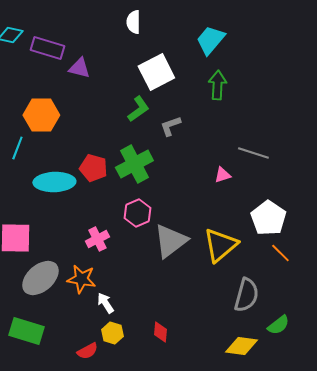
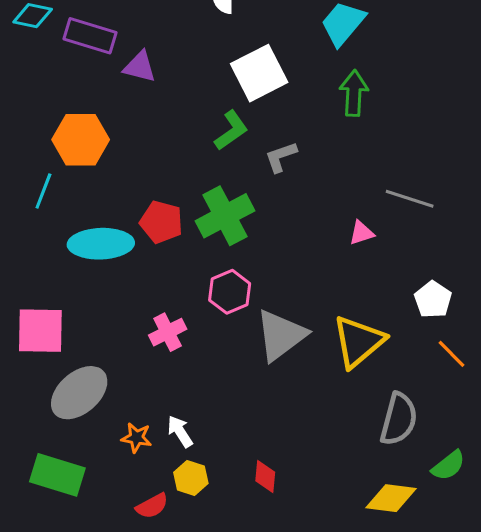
white pentagon: (268, 218) -> (433, 300), size x0.7
orange star: (81, 279) -> (137, 438), moved, size x0.7

